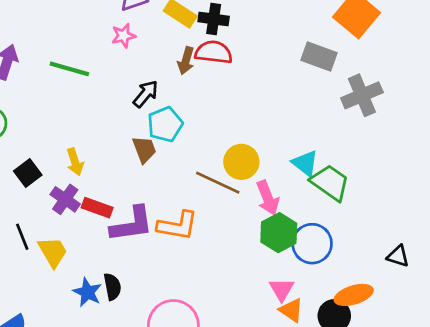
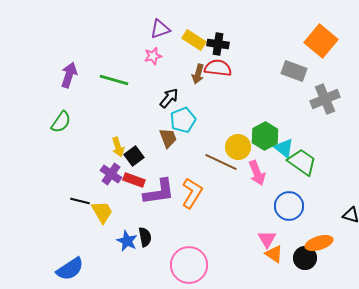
black square: (28, 173) -> (134, 156), moved
orange L-shape: (178, 226) -> (192, 193), turned -68
green hexagon: (279, 233) -> (265, 136), moved
black line: (22, 237) -> (80, 201), turned -54

